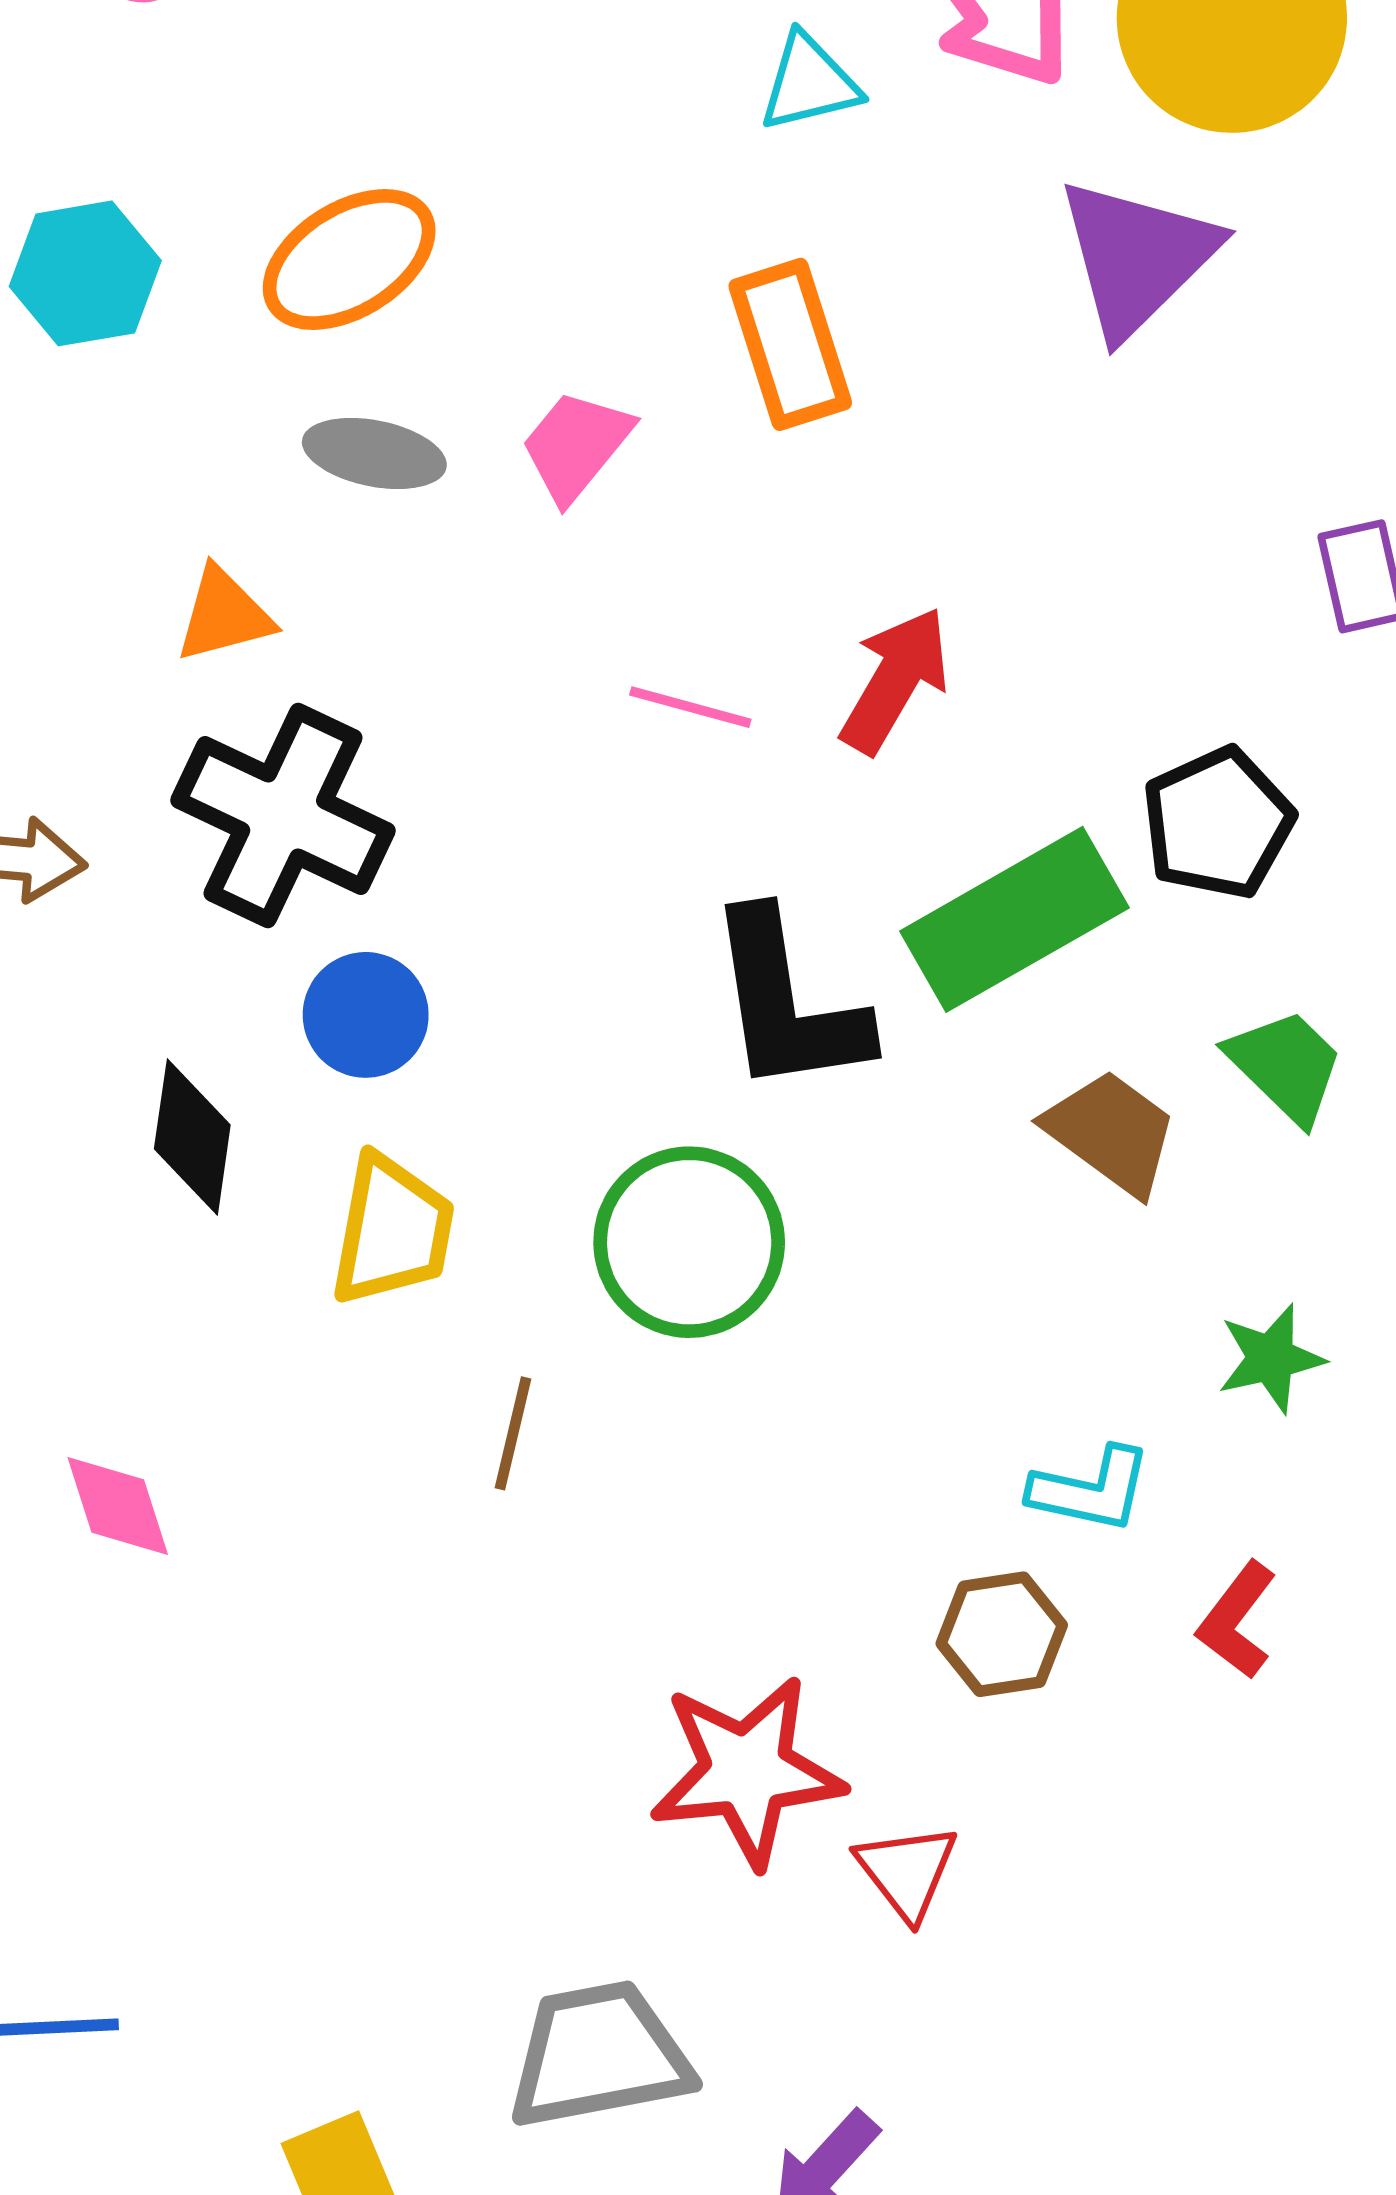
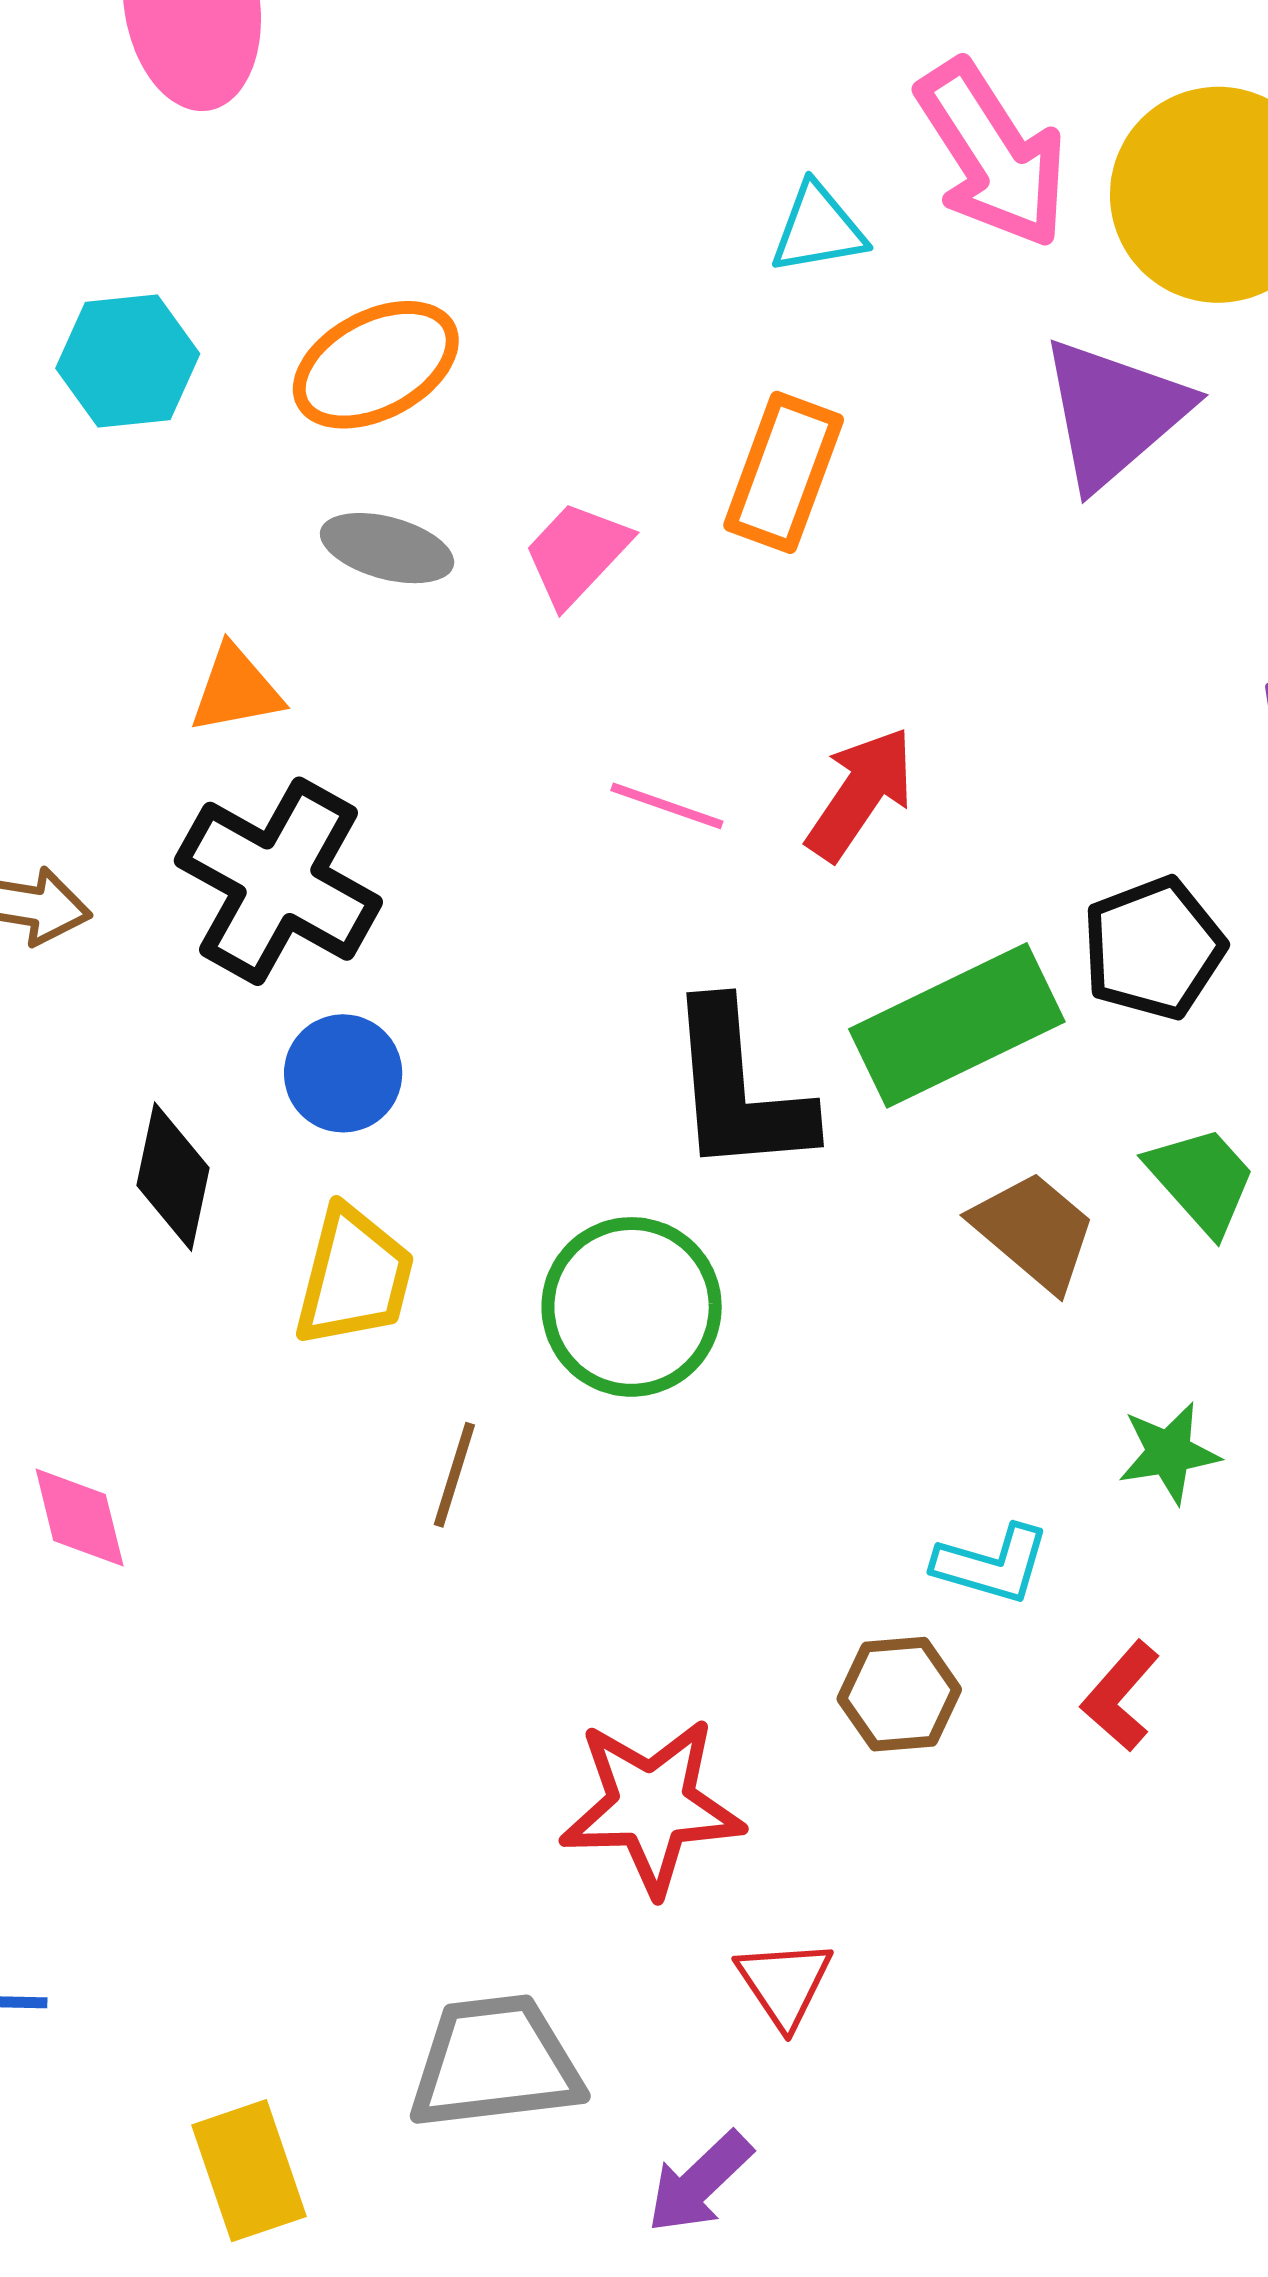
orange rectangle: (790, 344) -> (784, 472), turned 34
red triangle: (907, 1871) -> (784, 1983), moved

